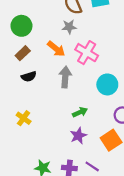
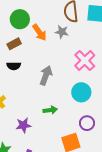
orange arrow: (56, 49) -> (40, 32), moved
pink cross: (87, 53) -> (85, 60), moved
purple star: (78, 136) -> (23, 125), moved

